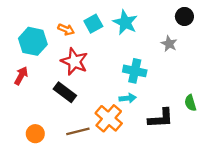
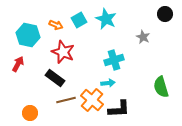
black circle: (184, 16) -> (165, 14), moved
cyan cross: (135, 71) -> (114, 60), turned -30
green semicircle: (190, 103) -> (161, 87), size x1.5
black L-shape: (161, 118) -> (119, 109), moved
brown line: (78, 131) -> (66, 100), moved

